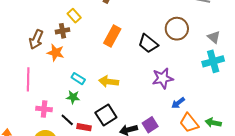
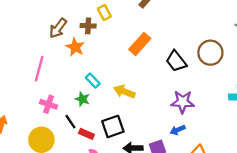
blue arrow: (178, 103) -> (178, 130), moved

